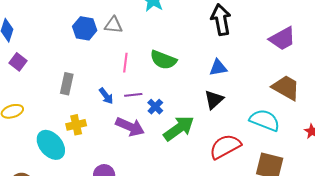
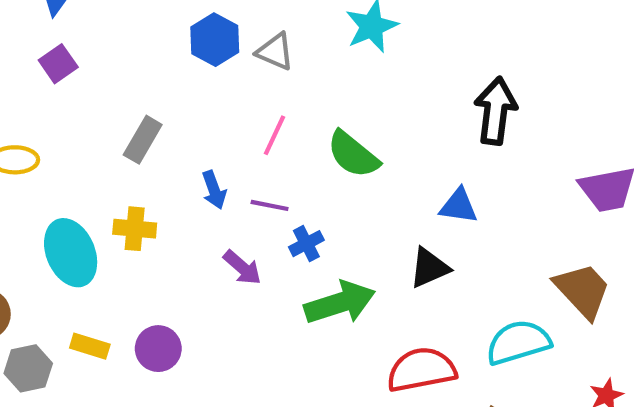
cyan semicircle: (265, 120) -> (518, 342), turned -56
purple arrow: (130, 127) -> (242, 268), size x0.7

